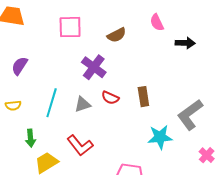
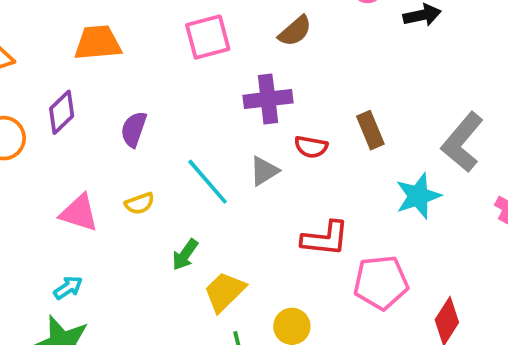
purple cross: (94, 67) -> (268, 99), turned -30
cyan line: (52, 103) -> (208, 182), turned -44
green arrow: (30, 138) -> (185, 255), turned 54
red L-shape: (80, 145) -> (325, 239), moved, turned -32

